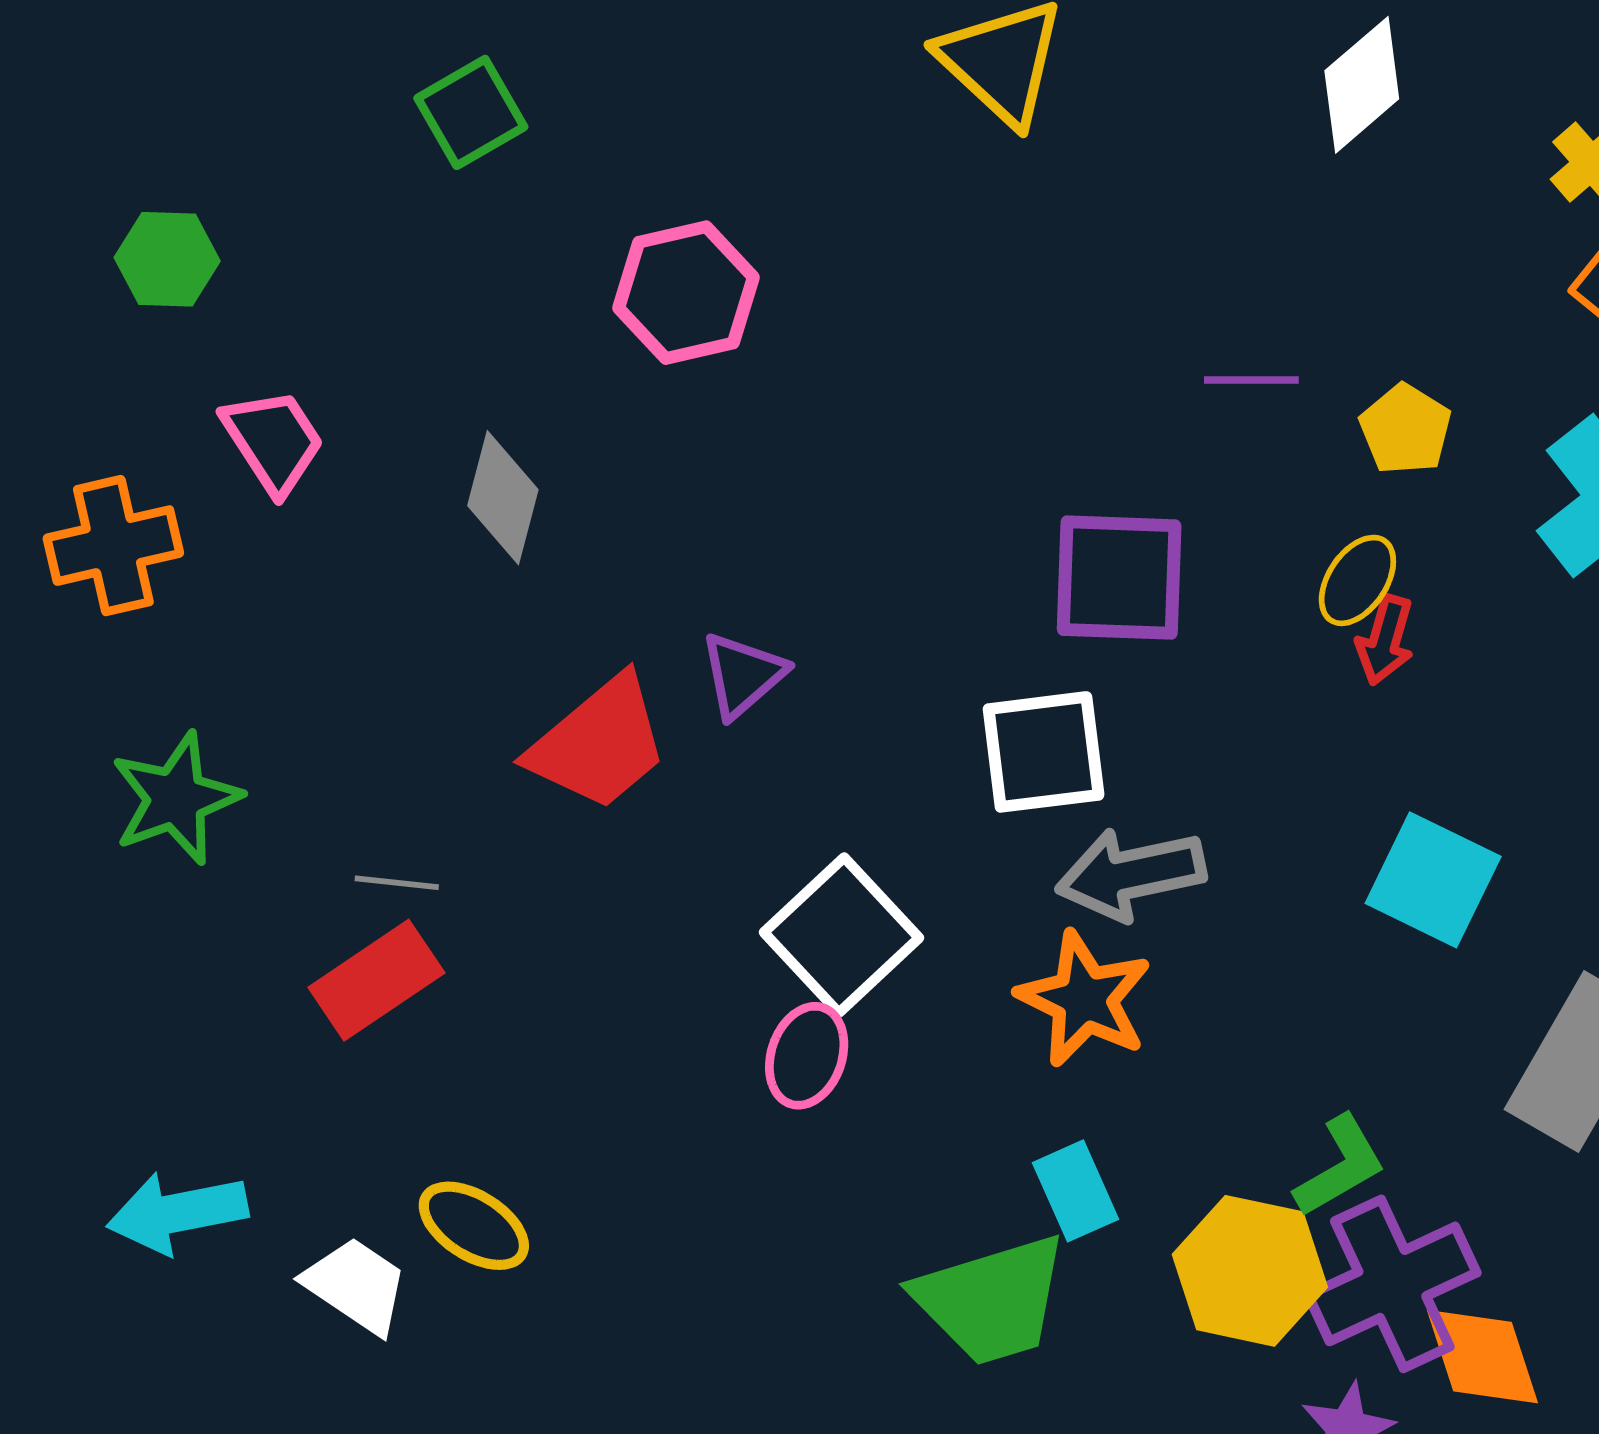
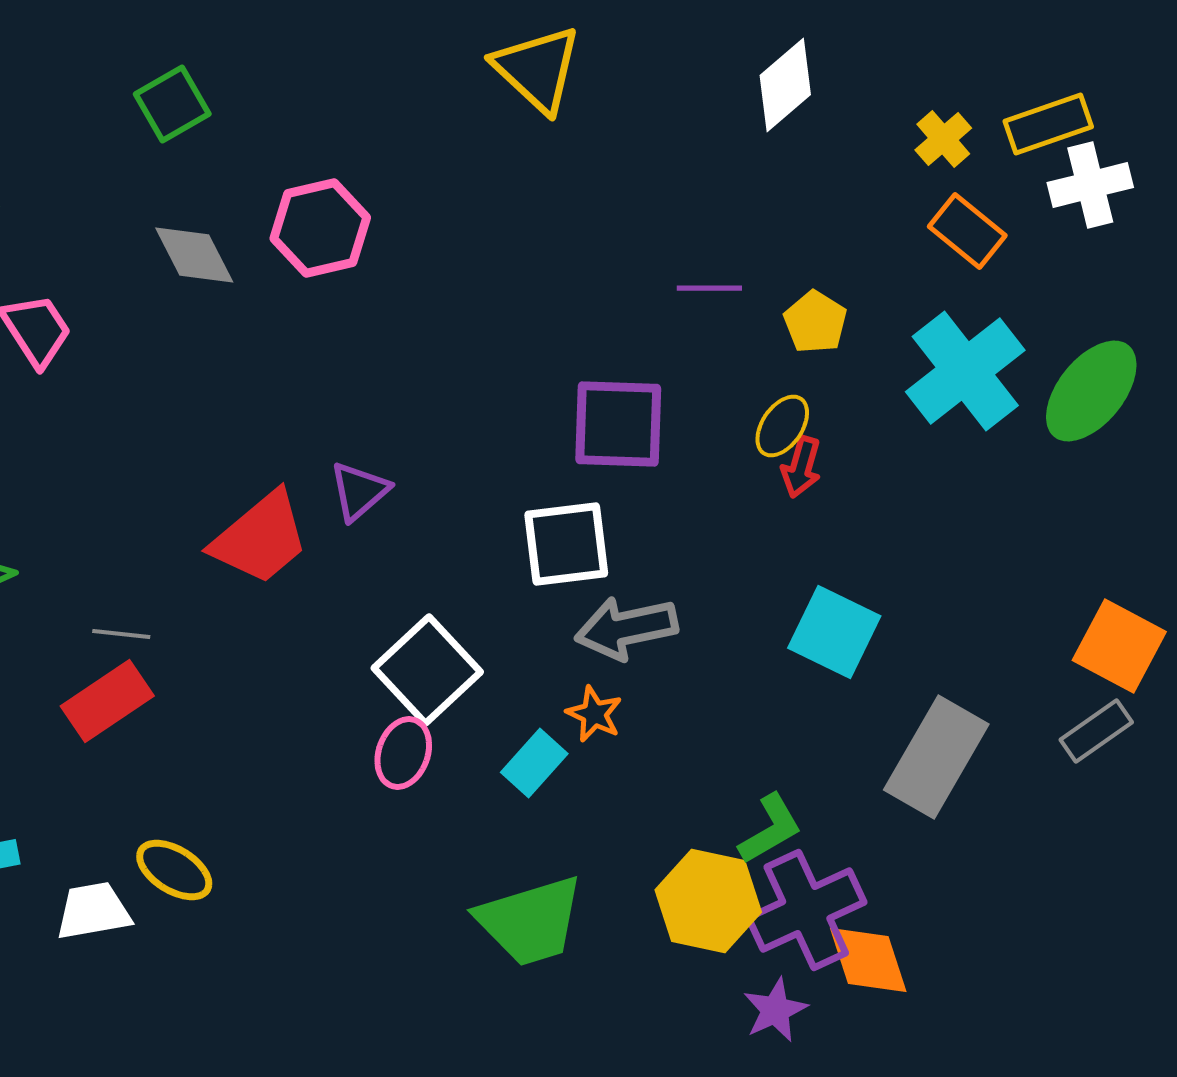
gray diamond: (503, 498) -> (194, 255), moved, turned -42
orange star: (1084, 999) -> (594, 714), size x0.6
cyan rectangle: (1076, 1191) -> (534, 763), moved, turned 66
white trapezoid: (356, 1285) -> (93, 911), turned -44

